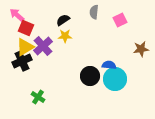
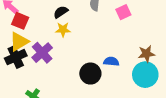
purple cross: (43, 46) -> (42, 53), moved
brown star: (141, 49) -> (146, 54), moved
cyan circle: (115, 79) -> (145, 75), moved

